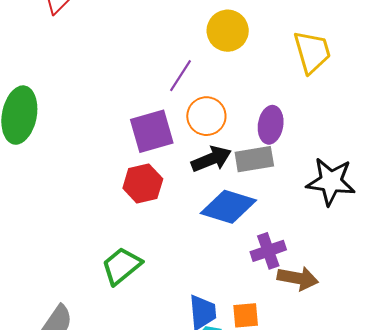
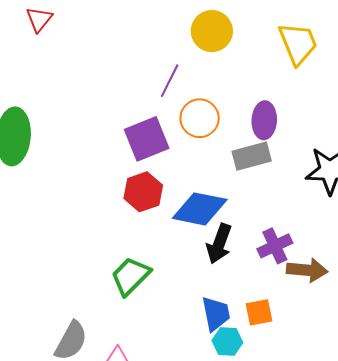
black arrow: (211, 159) -> (219, 244), moved, turned 138
blue diamond: (228, 207) -> (200, 209), moved

